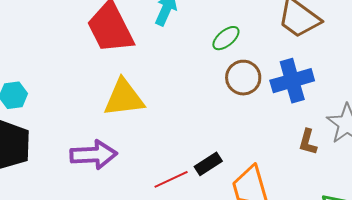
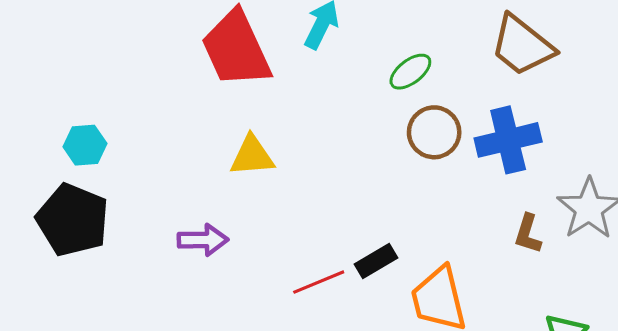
yellow triangle: (124, 98) -> (252, 156), size x0.7
purple arrow: (94, 155) -> (203, 240), size x0.7

